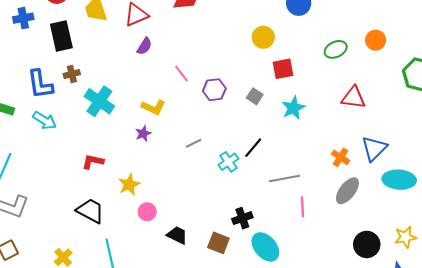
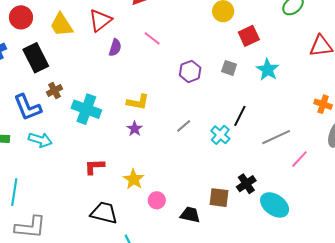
pink line: (181, 73) -> (152, 38), moved
pink line: (302, 207) -> (299, 159), turned 60
brown square: (218, 243) -> (219, 198), moved

